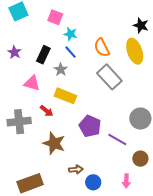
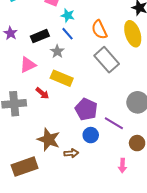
black rectangle: (43, 55) -> (40, 36), turned 42
pink triangle: (32, 83) -> (28, 65), turned -42
brown star: (54, 143) -> (49, 140), moved
blue circle: (93, 182) -> (91, 135), moved

